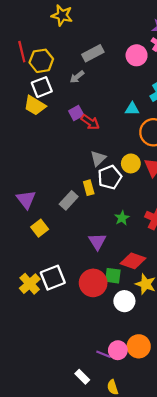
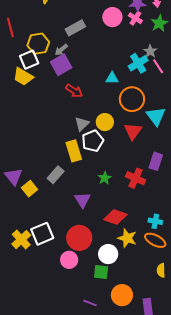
pink circle: (137, 55) -> (112, 17), moved
yellow hexagon: (41, 61) -> (38, 44), moved
purple square: (76, 113) -> (61, 65), moved, size x1.5
yellow circle: (131, 163) -> (105, 122), moved
yellow rectangle: (89, 188) -> (74, 151), size x1.5
purple triangle: (26, 199) -> (14, 177), moved
gray rectangle: (69, 200) -> (56, 175), moved
green square: (113, 276) -> (101, 272), moved
pink circle: (118, 350) -> (69, 260), moved

